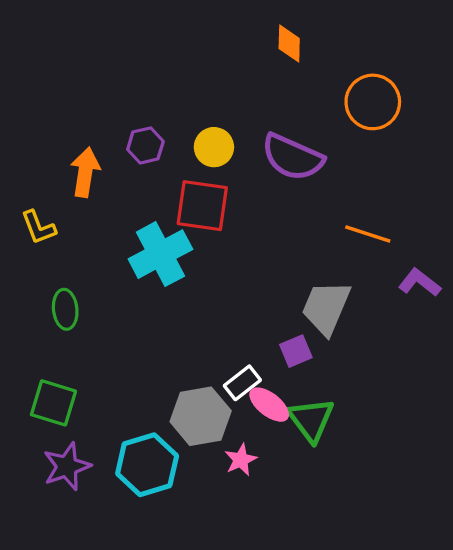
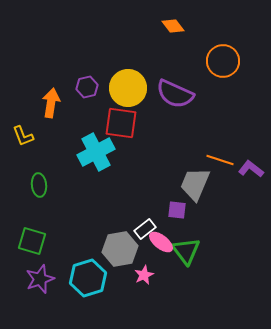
orange diamond: (289, 43) -> (173, 26), turned -40
yellow circle: (214, 147) -> (128, 88), size x1.6
orange line: (368, 234) -> (220, 160), moved
purple square: (296, 351) -> (177, 210), turned 30

